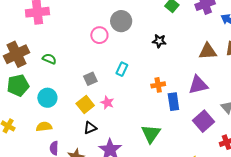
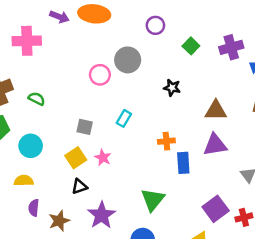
brown triangle: (208, 51) -> (216, 111), moved
gray square: (90, 79) -> (85, 127), turned 32
purple square: (204, 121) -> (216, 209), moved

